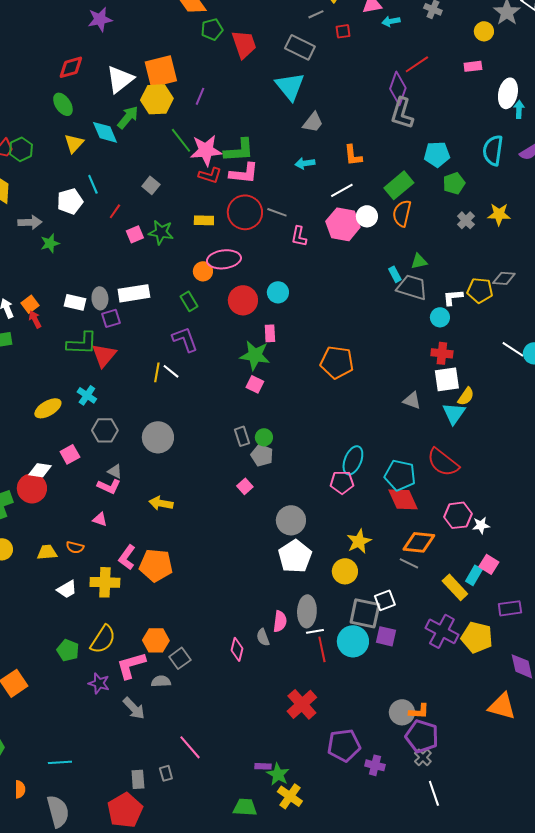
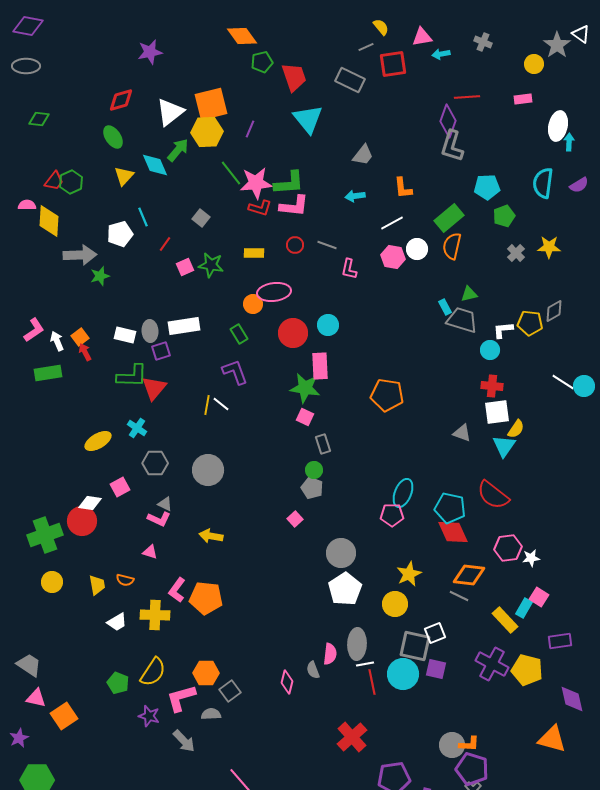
red square: (343, 31) -> (393, 64), size x1.8
red line: (417, 64) -> (467, 97), turned 30
cyan triangle: (290, 86) -> (308, 119), moved
red circle: (245, 212) -> (295, 245), size x0.5
gray arrow: (30, 222) -> (80, 255), size x1.4
pink hexagon: (343, 224) -> (393, 257), size x0.7
gray diamond: (504, 278) -> (554, 311), turned -35
pink rectangle: (270, 333) -> (320, 366), size x1.5
gray rectangle: (242, 436) -> (323, 444), moved
yellow trapezoid: (47, 552) -> (97, 585), turned 85

